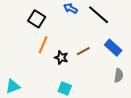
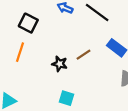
orange line: (43, 45) -> (20, 52), moved

